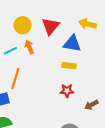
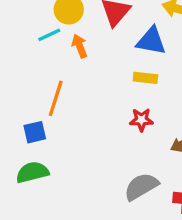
cyan line: (10, 51) -> (49, 35), moved

